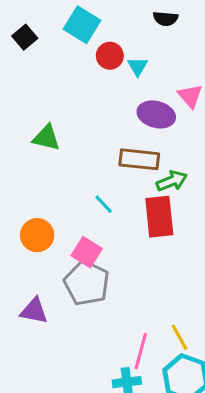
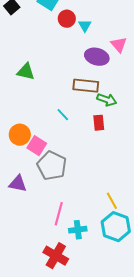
green arrow: (172, 181) -> (107, 100), turned 42
red rectangle: (159, 217) -> (99, 123), size x0.6
pink square: (87, 252) -> (37, 146), moved
pink line: (141, 351) -> (59, 214), moved

